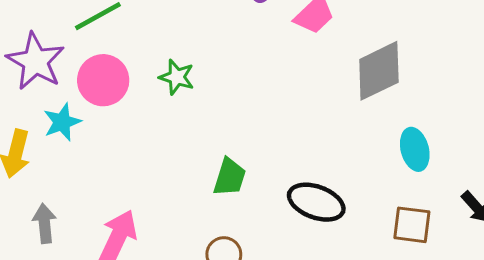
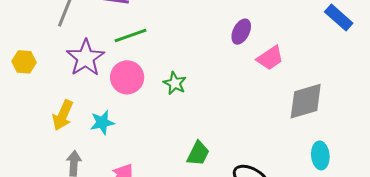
cyan star: (62, 122) -> (102, 122), moved

